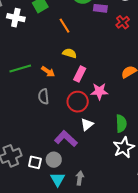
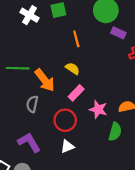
orange arrow: (48, 72) -> (45, 80), size x1.6
pink star: (99, 91) -> (98, 109), moved
green semicircle: (121, 124) -> (115, 132), moved
purple L-shape: (66, 139) -> (29, 142), moved

